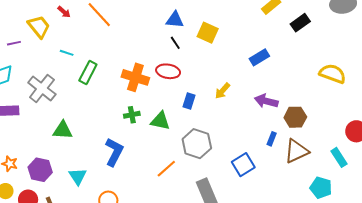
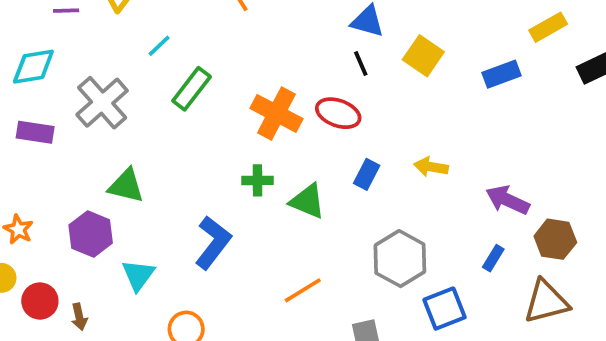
cyan line: (67, 53) -> (159, 46), turned -72
blue rectangle: (259, 57) -> (502, 74), moved
yellow arrow: (222, 91) -> (431, 167), turned 48
blue rectangle: (272, 139) -> (493, 258), moved
gray hexagon: (197, 144) -> (400, 259), moved
purple hexagon: (40, 170) -> (91, 234), moved

